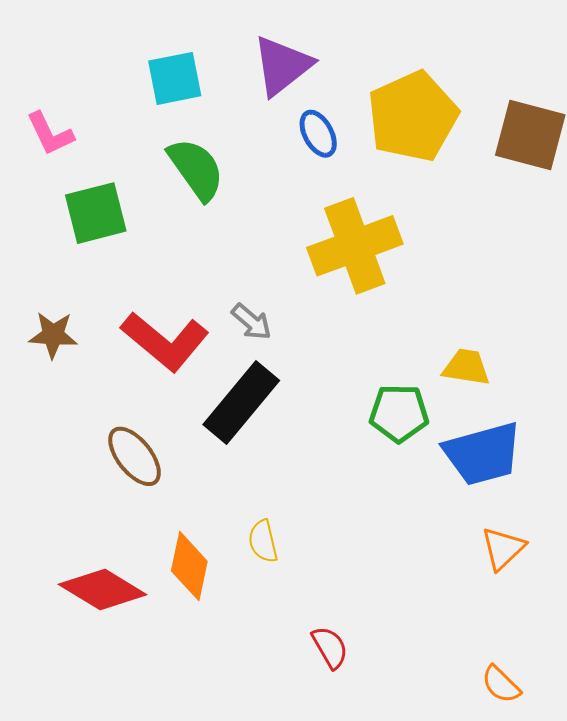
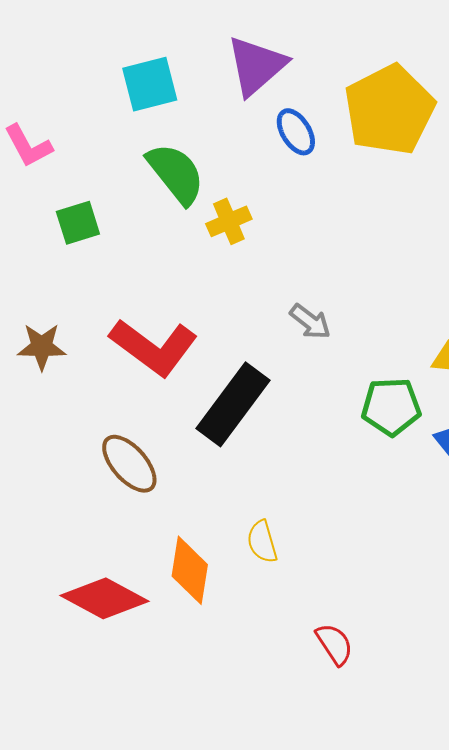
green square: (96, 213) -> (78, 223), size x0.7
yellow cross: (355, 246) -> (229, 221), moved, size x0.5
gray arrow: (252, 322) -> (310, 322), moved

